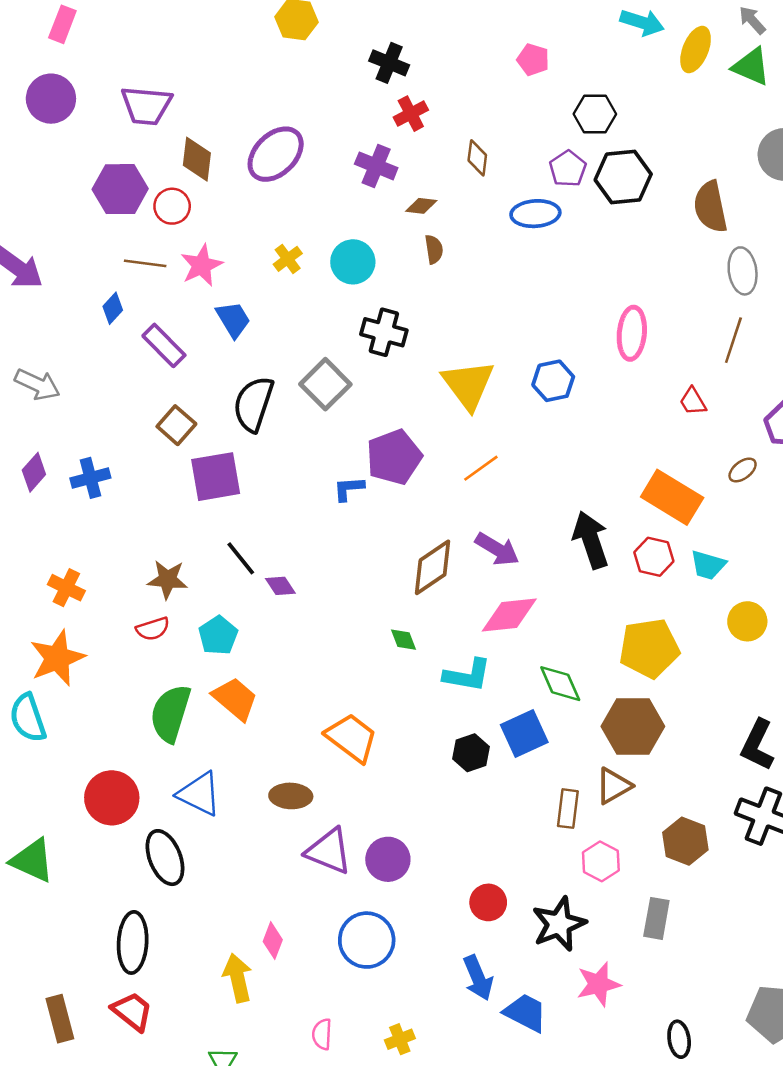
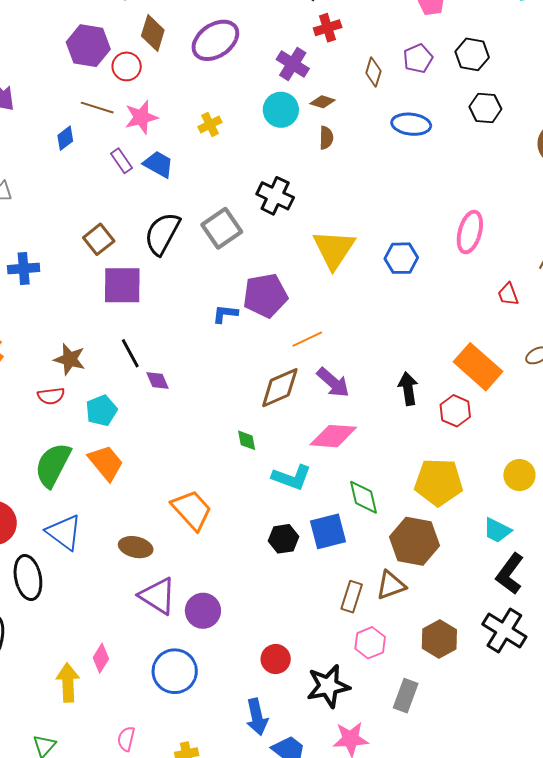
purple pentagon: (568, 169) -> (418, 58), moved
black hexagon: (623, 177) -> (485, 108), size x0.7
cyan circle: (353, 262) -> (281, 110), moved
blue trapezoid: (233, 319) -> (158, 164), turned -40
purple rectangle: (164, 345) -> (122, 161), moved, size x0.7
orange line: (481, 468) -> (307, 339), moved
black arrow: (591, 540) -> (408, 389), size x0.7
cyan trapezoid: (708, 565) -> (497, 530), moved

